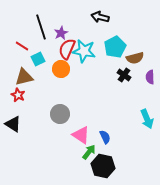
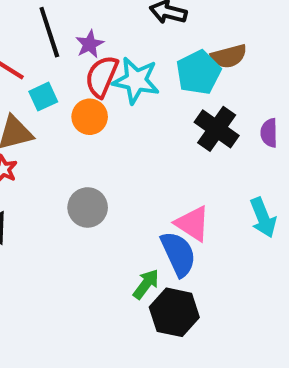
brown semicircle: (135, 58) -> (229, 56), moved
black cross: (124, 75) -> (217, 129), size x1.5
pink triangle: (81, 135) -> (192, 224), moved
blue semicircle: (105, 137) -> (178, 254), size x1.6

